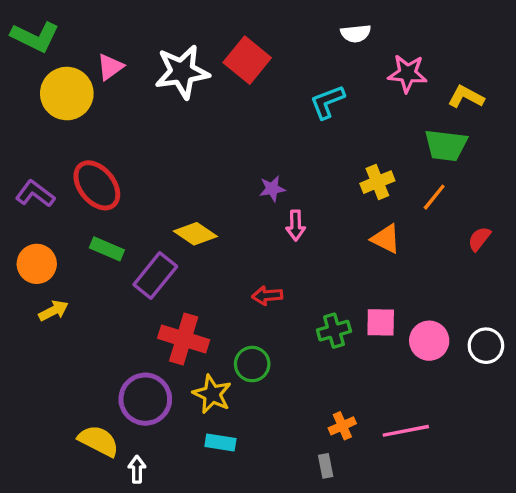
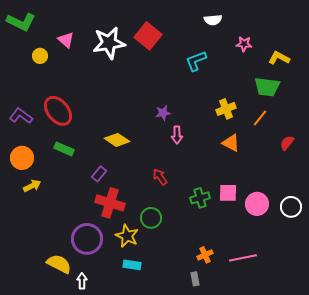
pink triangle: (110, 67) -> (66, 40), turned -42
pink star: (407, 73) -> (244, 44), size x0.7
yellow circle: (67, 94) -> (40, 56), size x0.5
purple rectangle: (155, 276) -> (99, 174), moved, size x0.6
red arrow: (267, 296) -> (160, 177), turned 60

